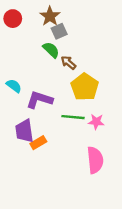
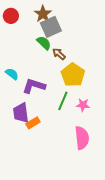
gray square: (59, 31) -> (51, 27), size x1.5
green line: (73, 117) -> (63, 101), turned -72

